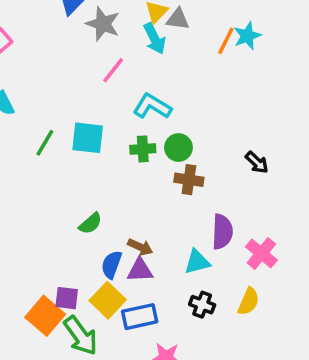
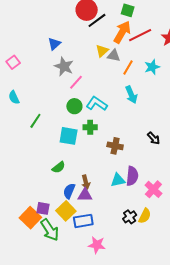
gray star: (103, 24) -> (64, 66), moved
cyan arrow: (154, 39) -> (131, 95), moved
orange line: (226, 41) -> (128, 67), moved
cyan square: (88, 138) -> (69, 136), moved
green circle: (178, 148) -> (74, 106), moved
brown arrow: (140, 247) -> (86, 182), turned 48
cyan triangle: (197, 262) -> (118, 180), moved
black cross: (202, 305) -> (130, 217), moved, turned 32

